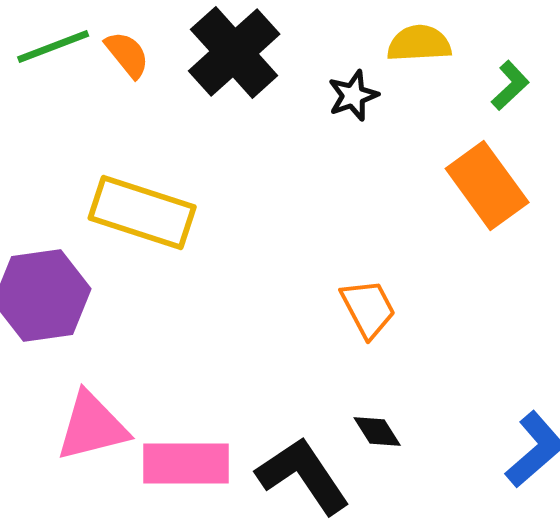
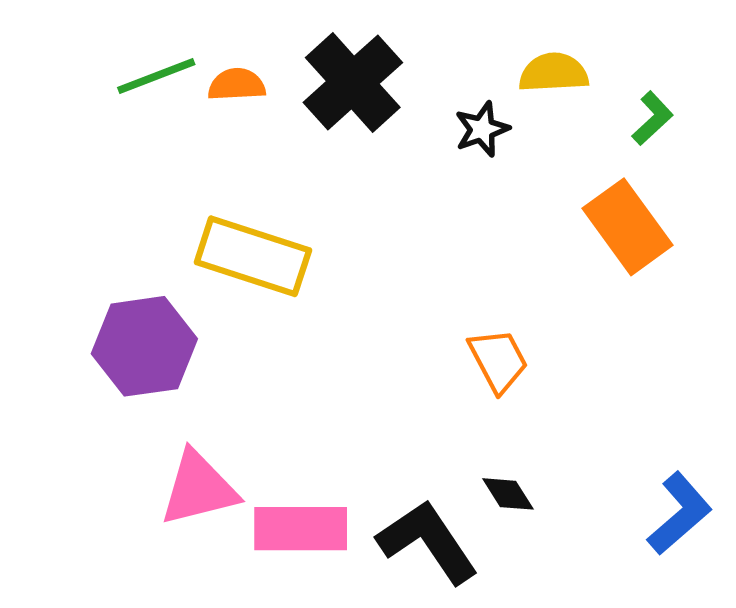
orange semicircle: (127, 54) -> (237, 85), turned -54

